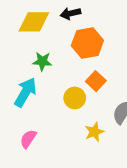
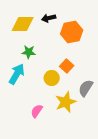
orange hexagon: (87, 43) -> (72, 32), moved
yellow star: (94, 132) -> (66, 102), size x1.5
pink semicircle: (28, 139) -> (37, 111), moved

